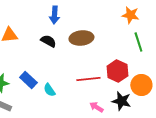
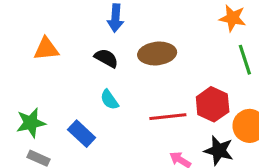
blue rectangle: (28, 80) -> (82, 134), moved
cyan semicircle: (49, 90) -> (109, 100), moved

